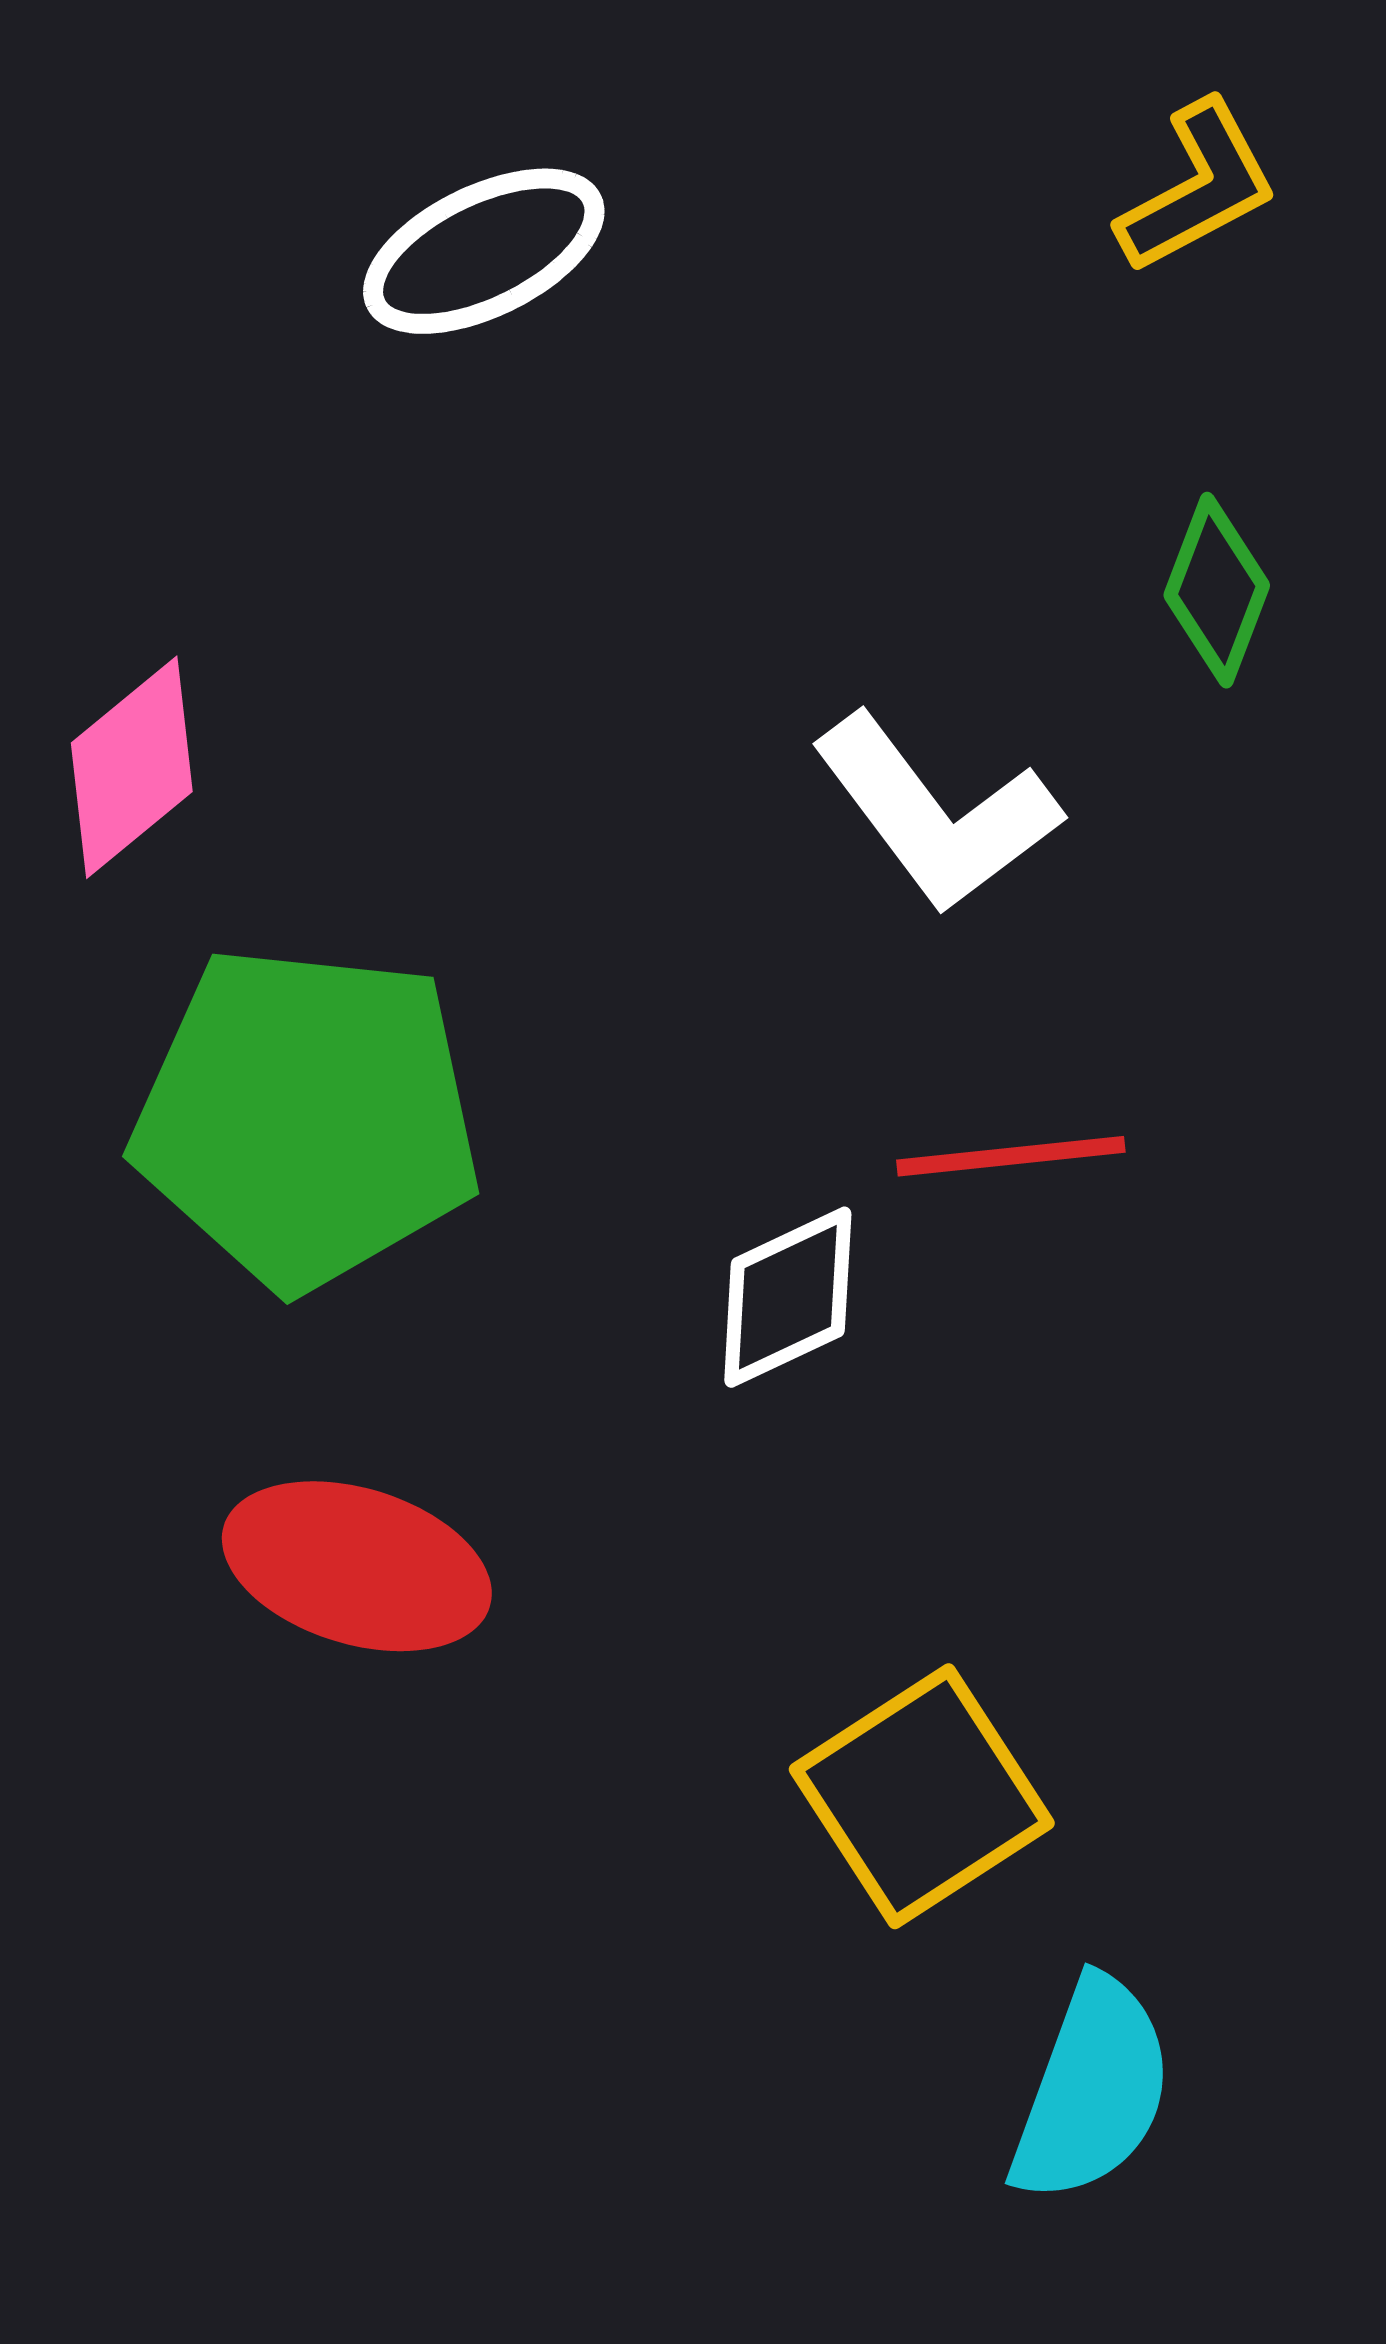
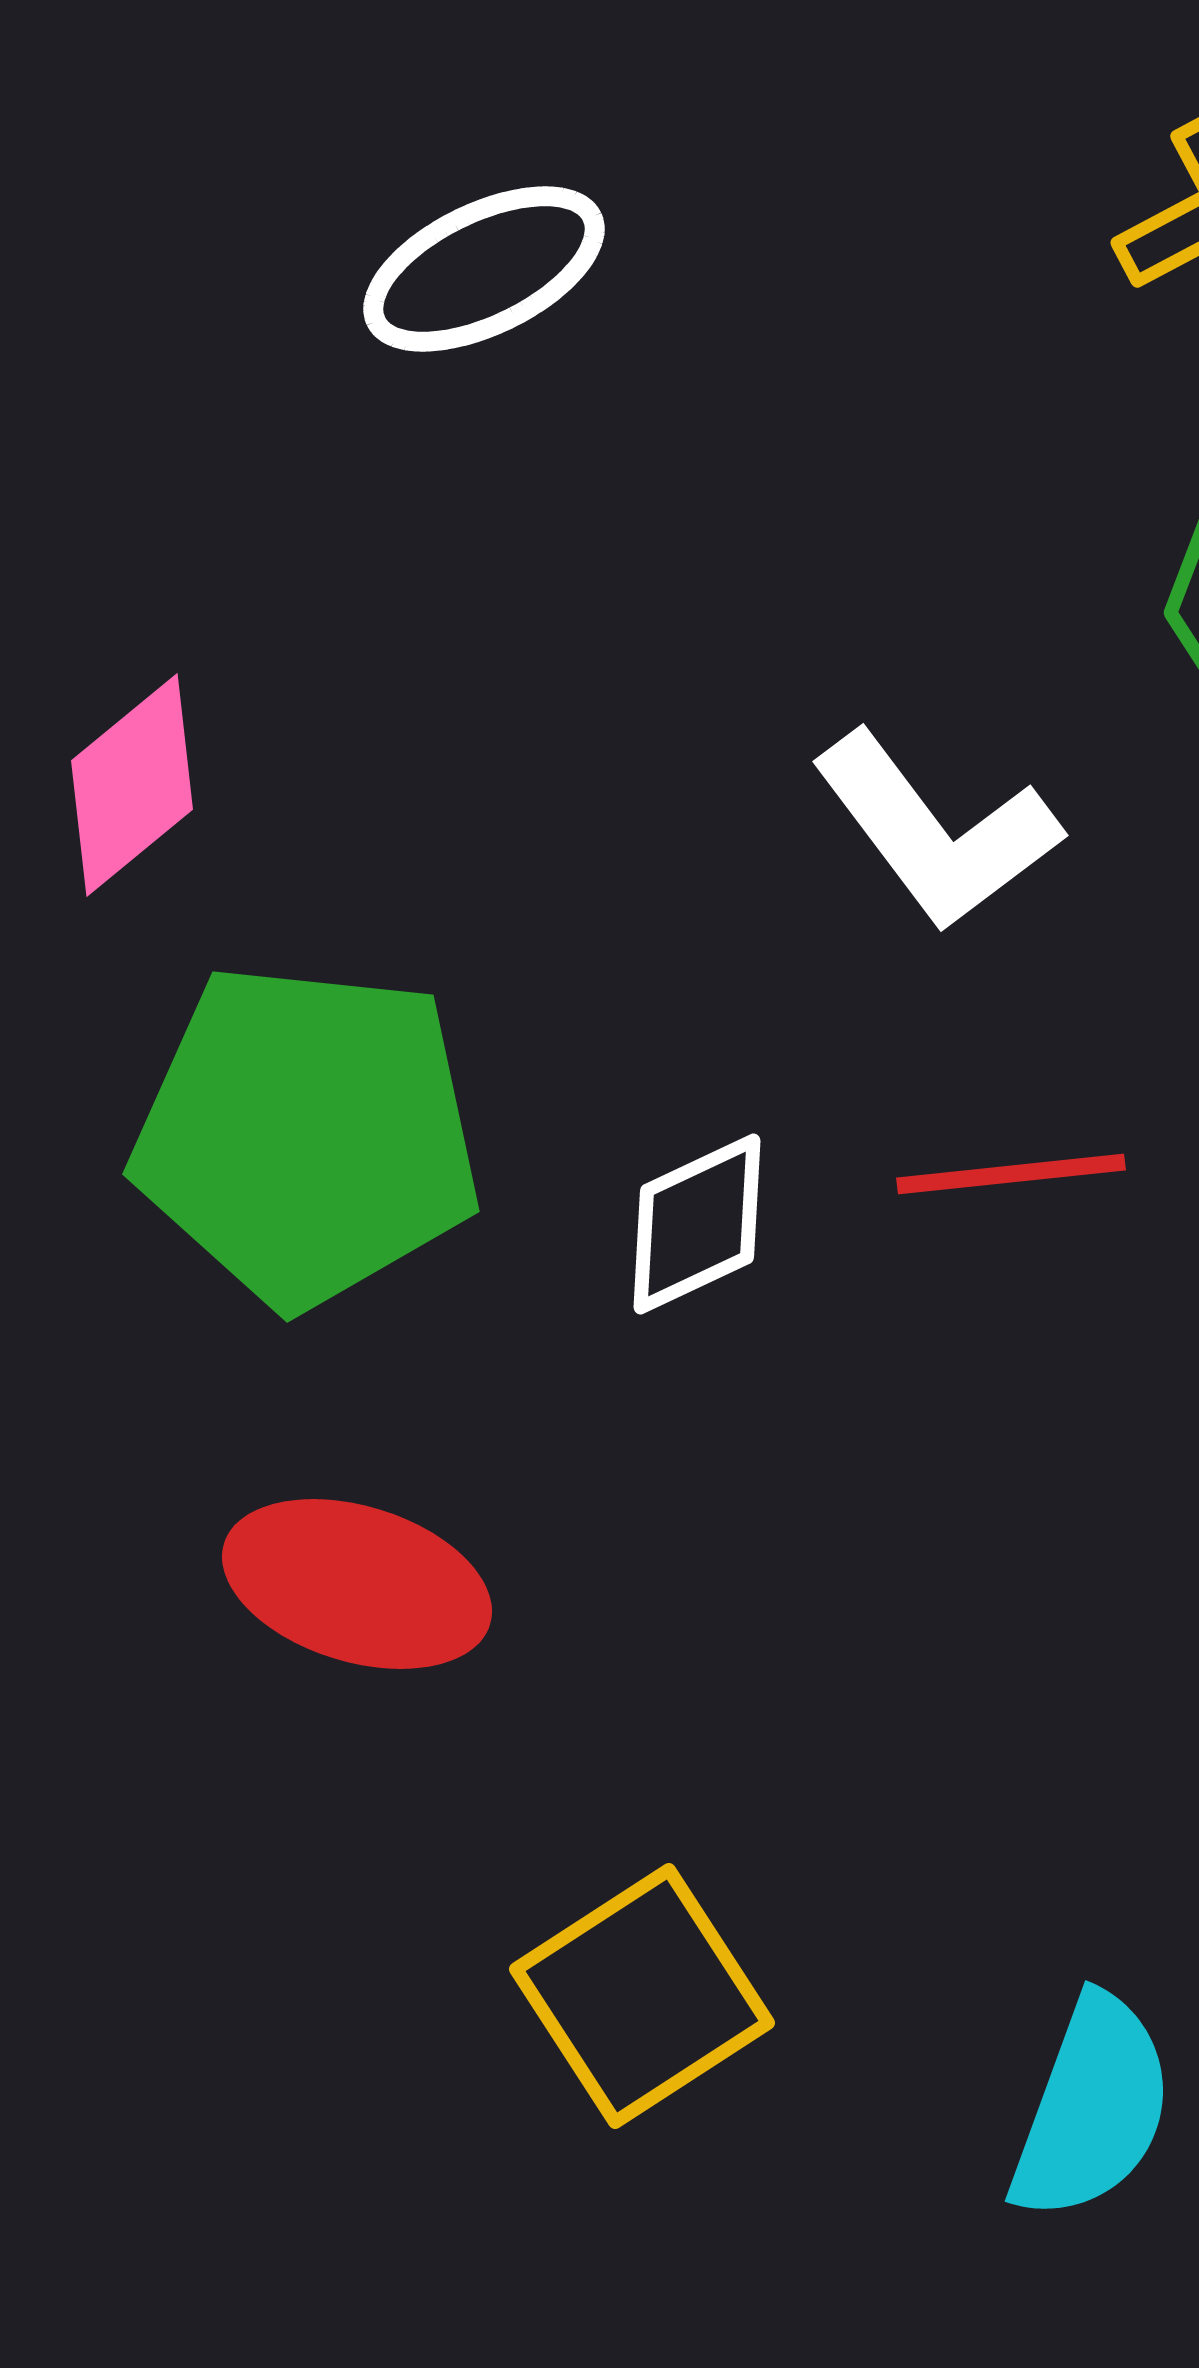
white diamond: (788, 1297) -> (697, 1224), moved
yellow square: (922, 1796) -> (642, 1996), moved

